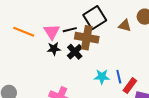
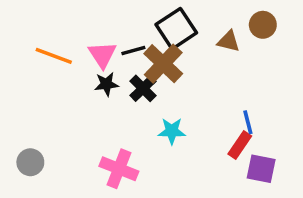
brown cross: (87, 38) -> (163, 64), turned 35
cyan star: (102, 77) -> (172, 131), moved
blue line: (119, 77) -> (248, 122), moved

